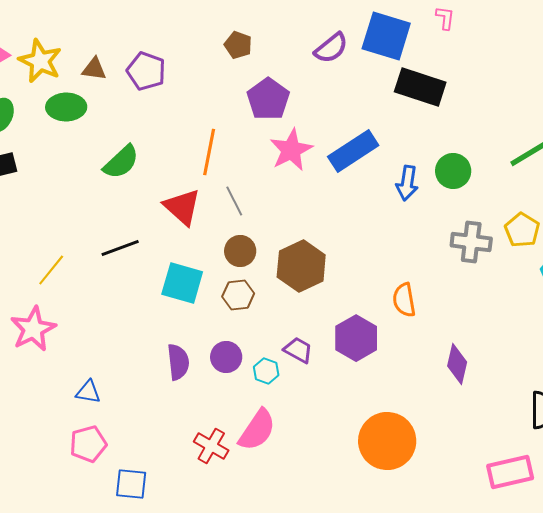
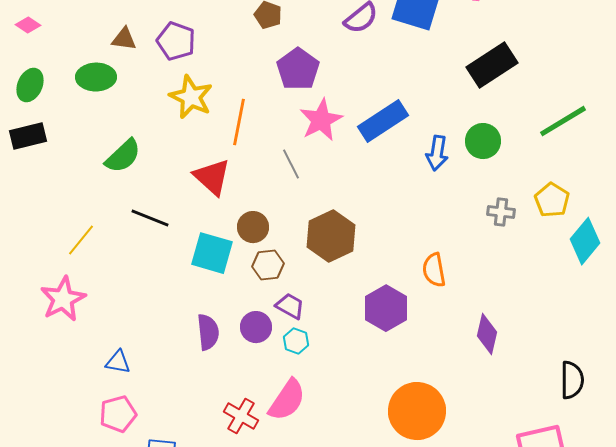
yellow star: (40, 61) -> (191, 97), moved
black rectangle: (420, 87) -> (492, 65), moved, turned -51
green semicircle: (121, 162) -> (123, 156), moved
gray line: (234, 201) -> (291, 164), moved
gray cross: (471, 242) -> (501, 212), size x0.7
black line: (120, 248) -> (150, 218), turned 42
brown circle: (240, 251) -> (253, 227), moved
purple trapezoid: (298, 350) -> (290, 306), moved

